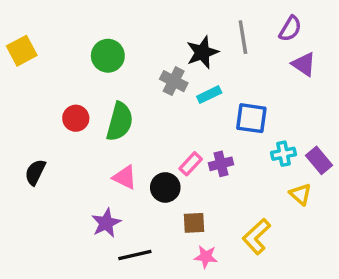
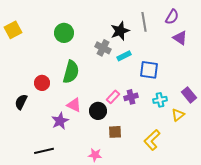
red circle: (76, 118) -> (42, 83), moved
cyan cross: (284, 154) -> (160, 100), moved
yellow triangle: (300, 194) -> (178, 115), turned 40
purple star: (106, 223) -> (60, 121), moved
black line: (135, 255) -> (44, 151), moved
pink star: (206, 257) -> (95, 155), moved

